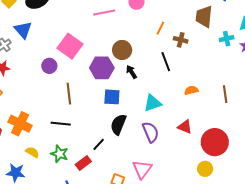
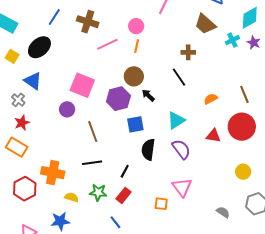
brown trapezoid: (204, 16) -> (205, 24), turned -40
orange line: (160, 28) -> (137, 46), moved
red circle: (215, 142) -> (242, 127), moved
black line: (99, 144) -> (125, 171), moved

